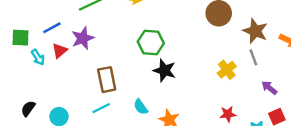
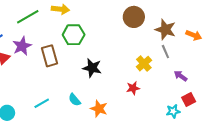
green hexagon: (151, 42) -> (74, 35), moved
brown rectangle: (107, 80) -> (50, 56), moved
red star: (228, 114) -> (133, 88), moved

